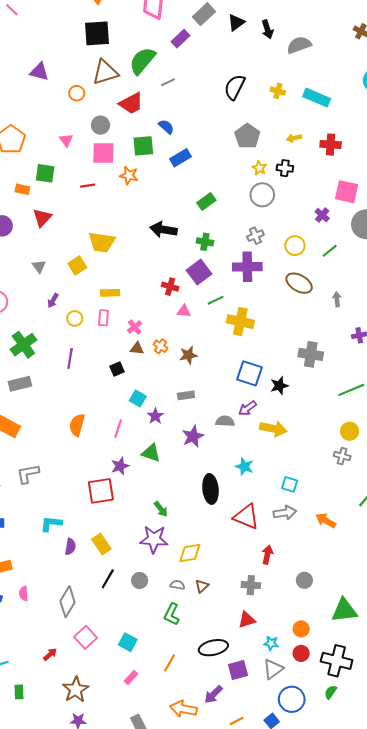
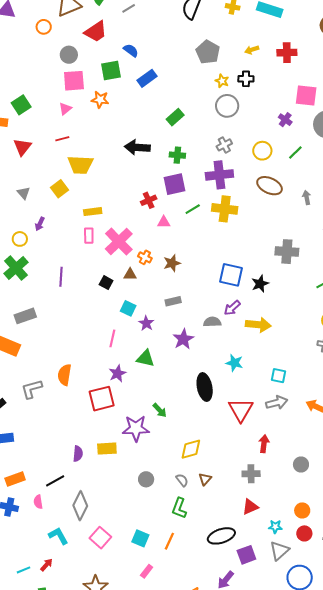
pink triangle: (66, 140) -> (65, 109), moved, turned 32
green square: (45, 173) -> (21, 105), turned -36
red line: (88, 186) -> (62, 139), moved
purple square: (199, 272) -> (175, 184), turned 30
red cross: (170, 287) -> (149, 200), turned -35
yellow circle: (75, 318) -> (20, 239), moved
yellow cross: (240, 322) -> (225, 209), moved
pink cross: (135, 327) -> (119, 241), size x2.0
brown triangle: (137, 348) -> (130, 274), moved
black square: (117, 369) -> (106, 283), turned -32
gray rectangle: (20, 384) -> (25, 316), moved
orange semicircle: (77, 425) -> (65, 375), moved
red triangle: (246, 517) -> (241, 410), turned 44
cyan L-shape: (51, 524) -> (58, 536), moved, turned 60
purple star: (154, 539) -> (136, 428), moved
yellow rectangle: (101, 544) -> (107, 449), turned -54
black line: (108, 579) -> (55, 481), moved, turned 36
gray semicircle: (177, 585) -> (182, 480), turned 48
red arrow: (50, 654) -> (47, 565), moved
orange line: (169, 663) -> (169, 541), moved

